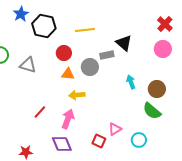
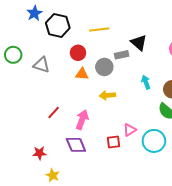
yellow arrow: (77, 95) -> (107, 95), moved
cyan circle: (139, 140) -> (154, 141), size x1.5
red square: (99, 141) -> (113, 142), turned -32

